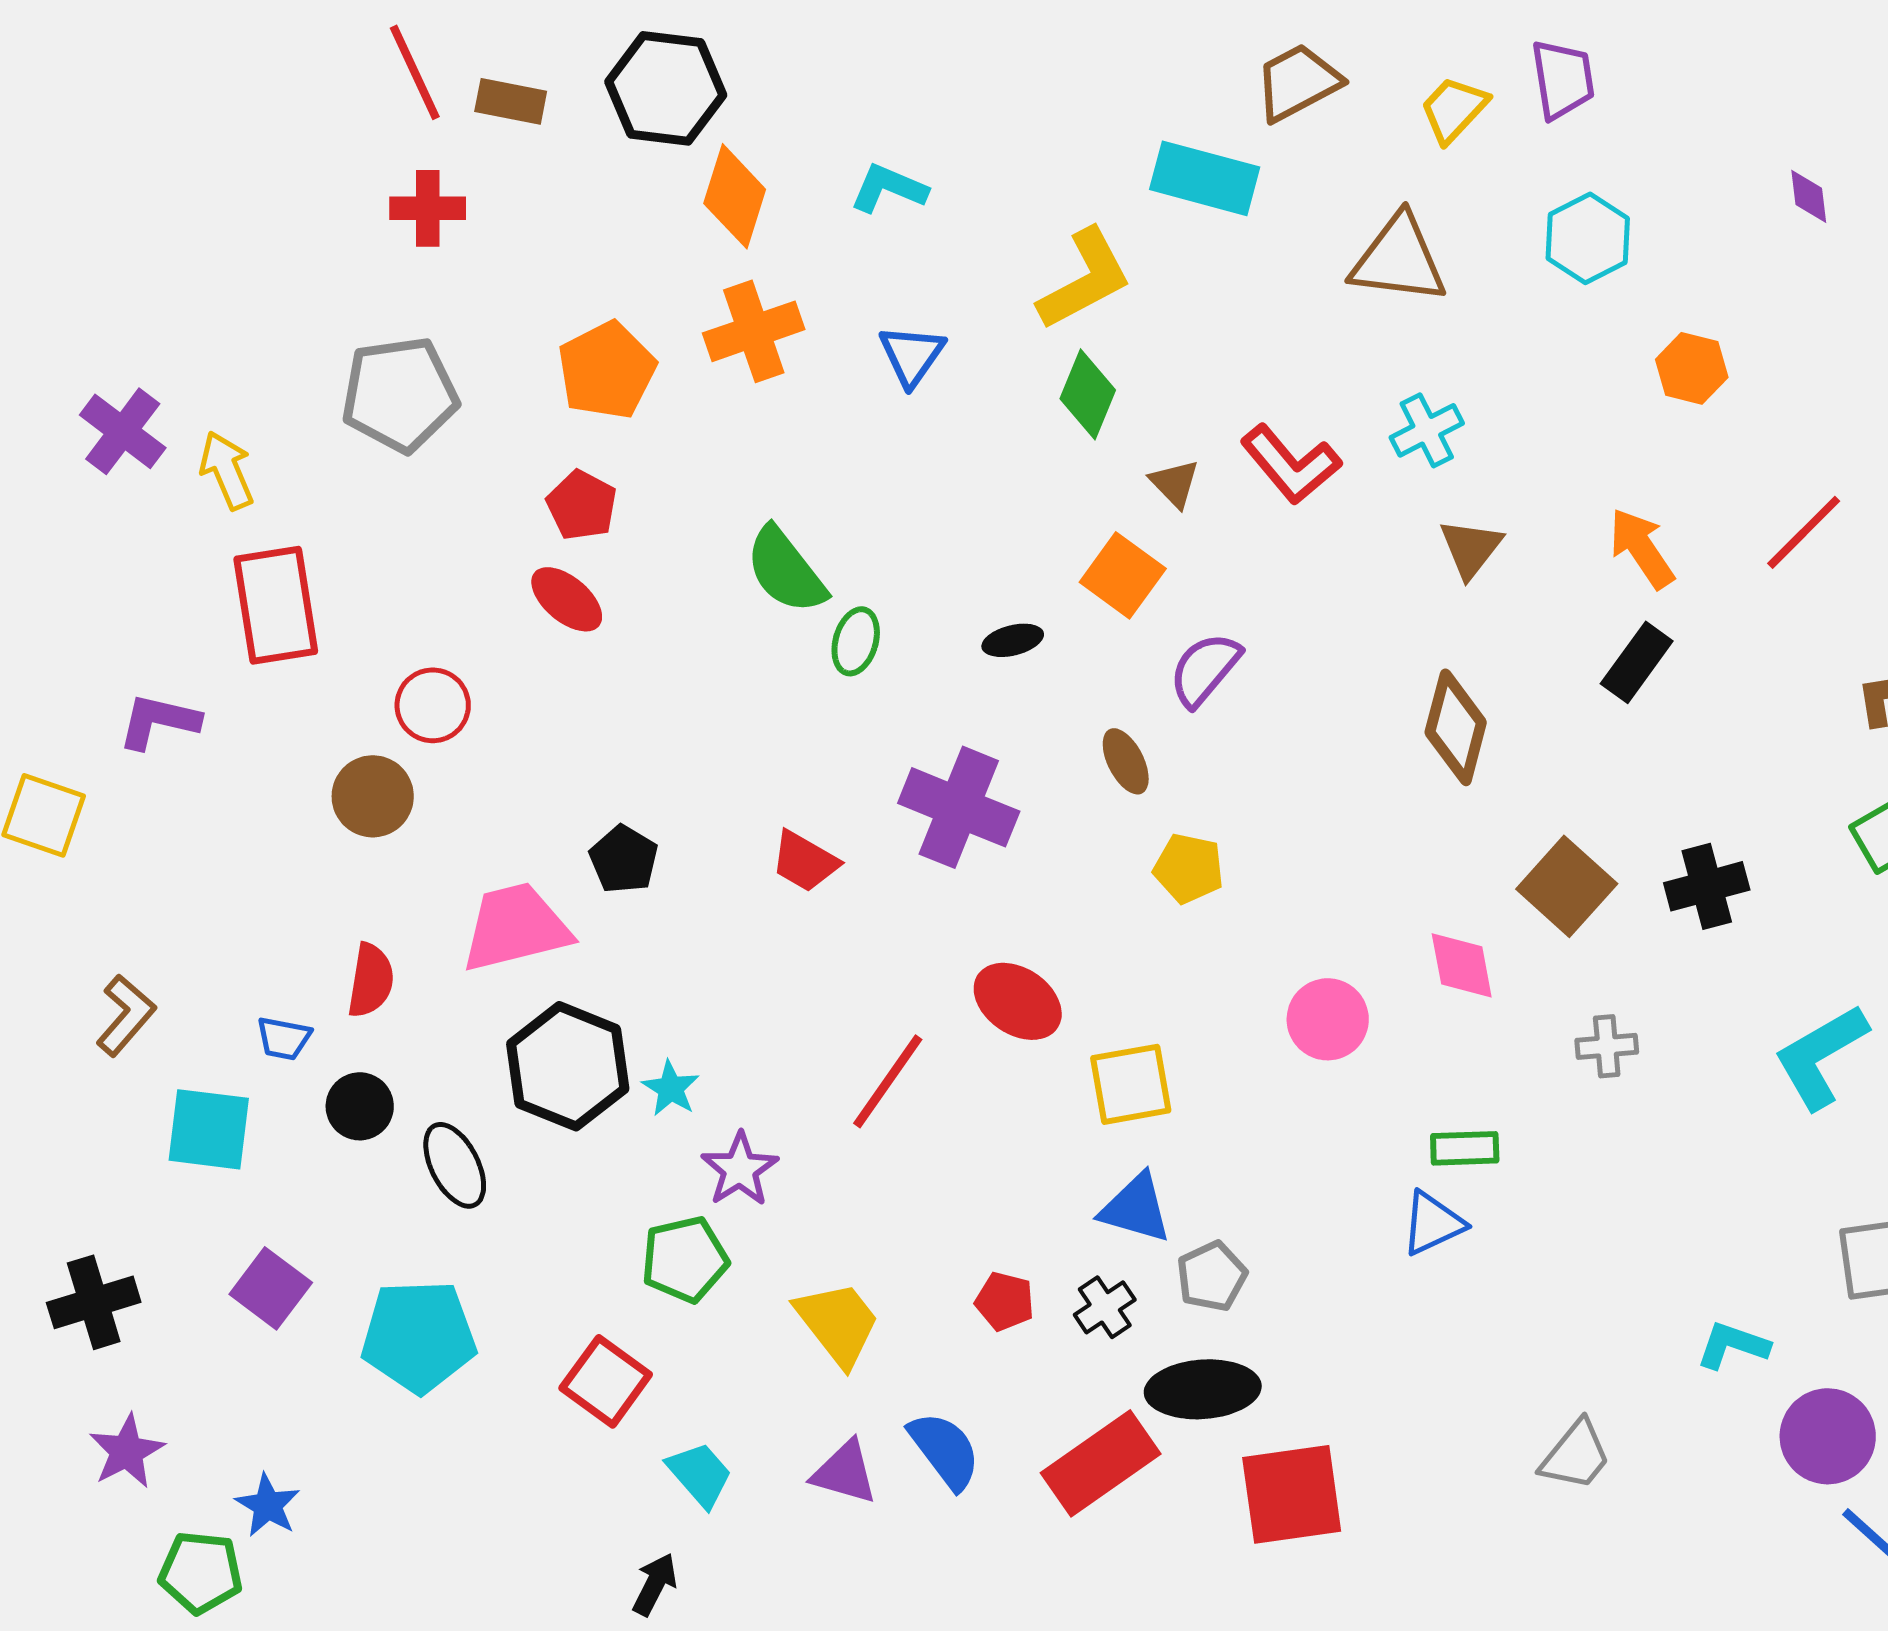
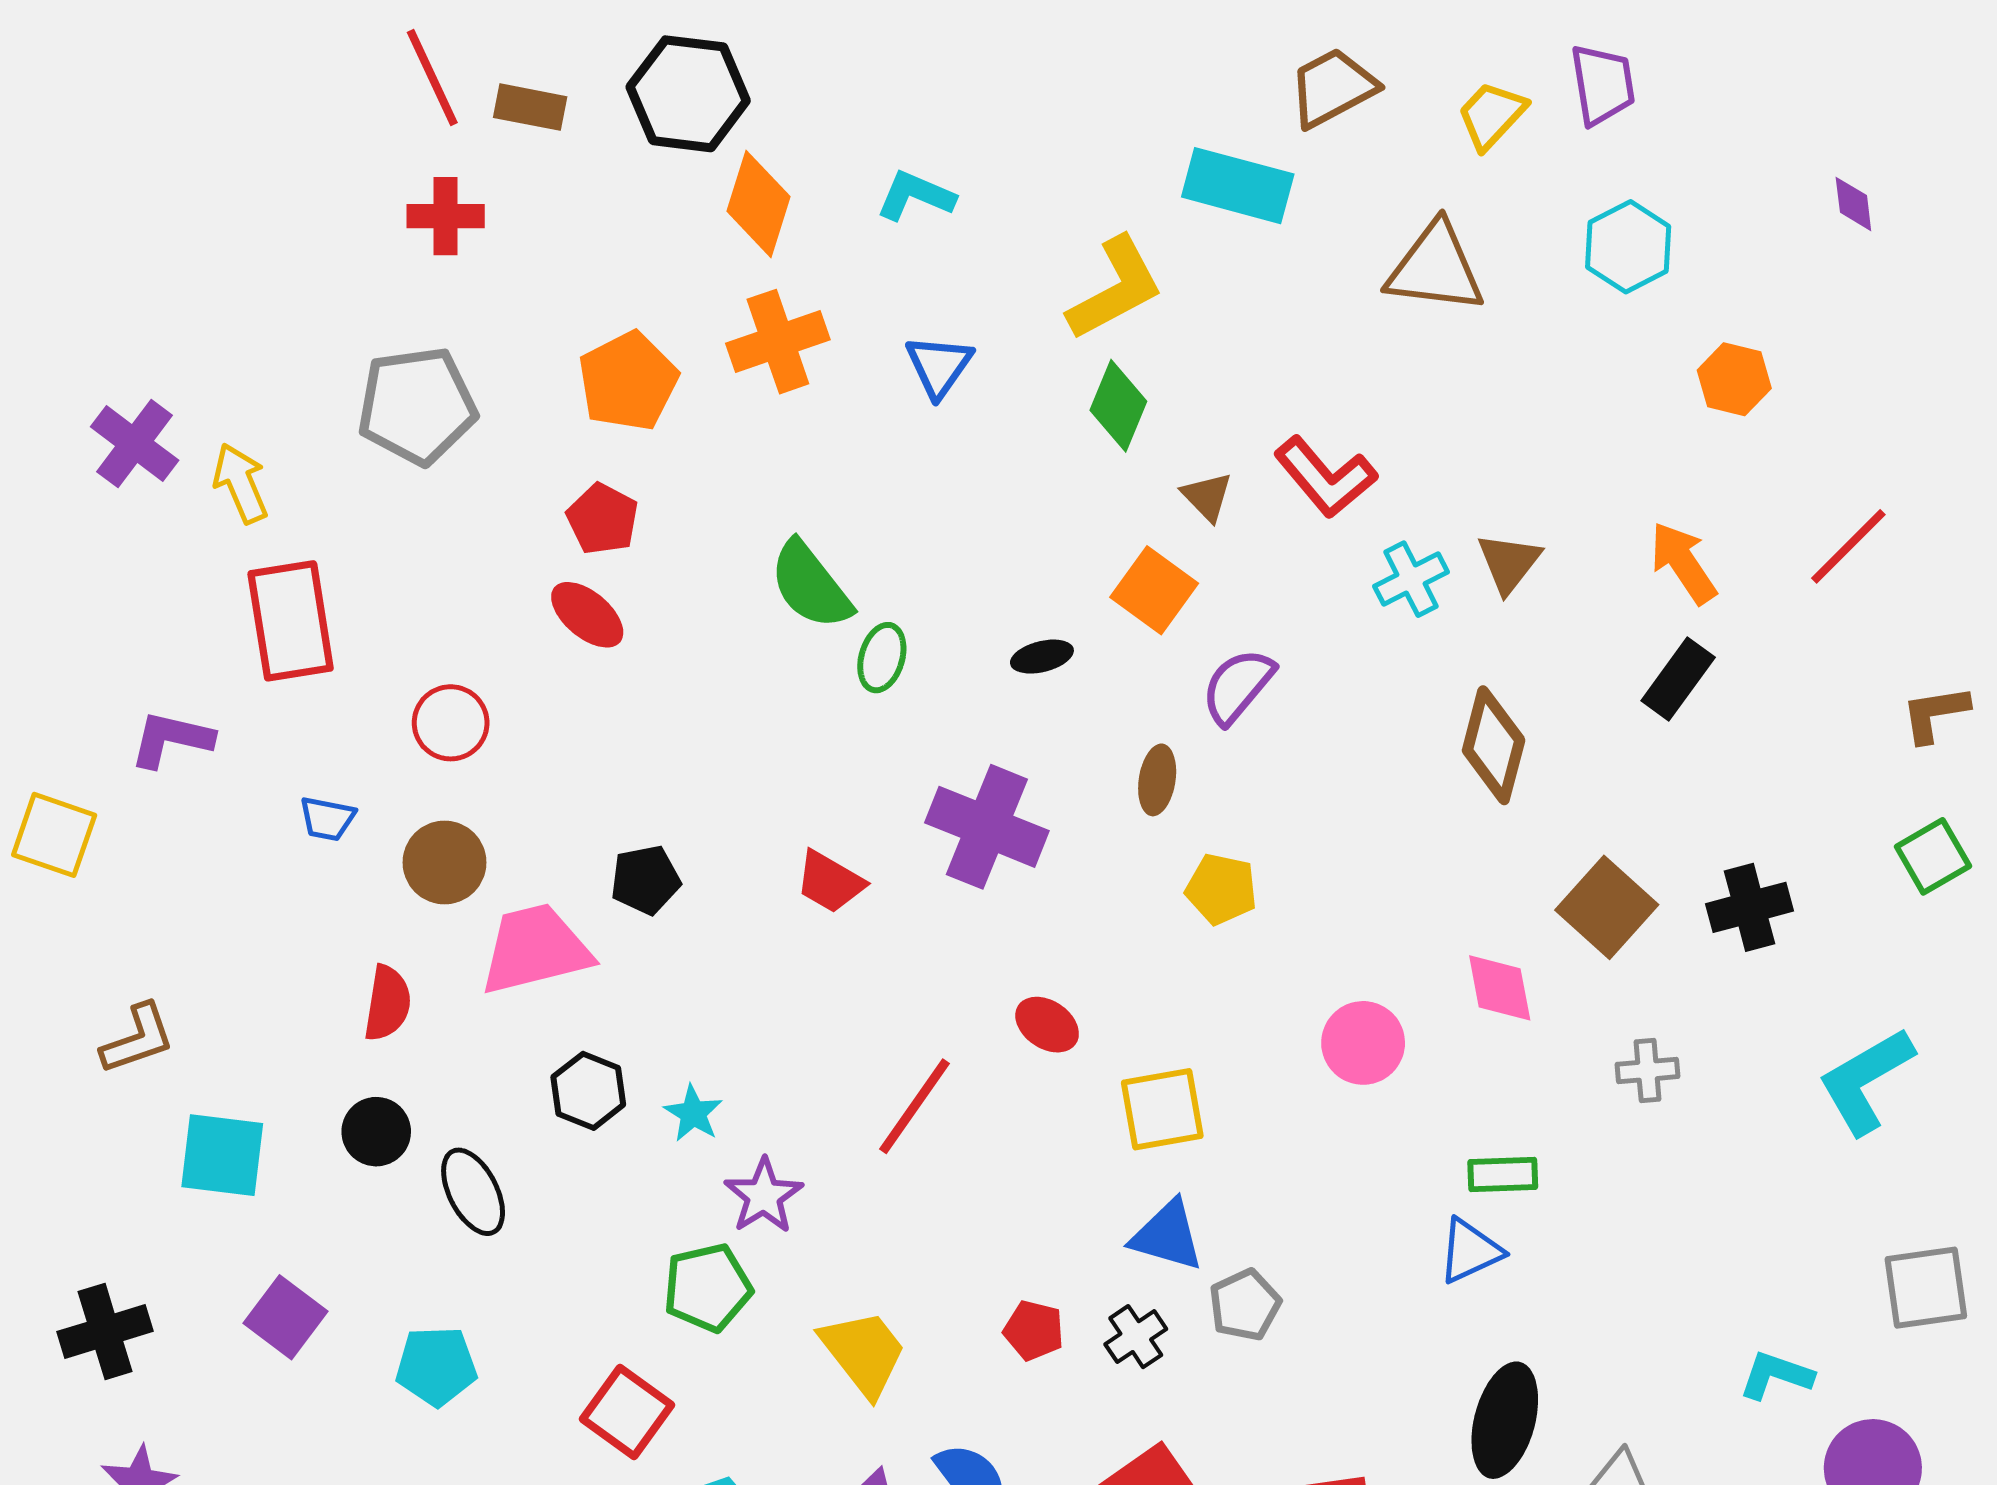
cyan cross: (1427, 430) -> (1411, 579), moved
brown ellipse: (1126, 761) -> (1157, 780), turned 36
brown circle: (373, 796) -> (445, 862), moved
black pentagon: (624, 859) -> (645, 880), turned 30
red ellipse: (1018, 1001) -> (1047, 1025), size x0.7
brown L-shape: (126, 1015) -> (138, 1039), turned 30
blue trapezoid: (284, 1038) -> (327, 819), moved
black hexagon: (568, 1066) -> (588, 1091), size x0.6
cyan pentagon: (419, 1336) -> (436, 1366), size x0.7
black ellipse: (1203, 1389) -> (1505, 1420), moved, turned -71

